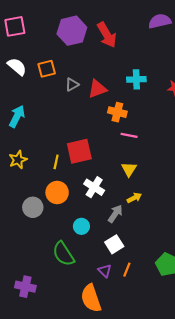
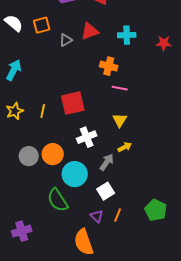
red triangle: (97, 89) -> (90, 31), moved
yellow line: (56, 162) -> (43, 111), moved
white cross: (94, 187) -> (87, 137), turned 36
orange circle: (57, 193) -> (53, 154), moved
cyan circle: (81, 226) -> (75, 174), size x1.6
purple cross: (25, 287) -> (22, 231), turned -30

